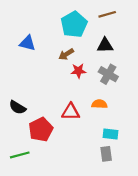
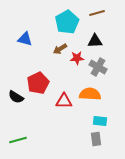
red star: (78, 71) -> (77, 58), moved
orange semicircle: (99, 104) -> (90, 94), size x1.5
red pentagon: (41, 130) -> (38, 83), moved

